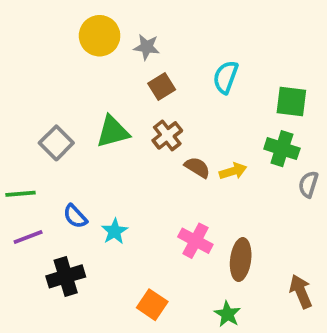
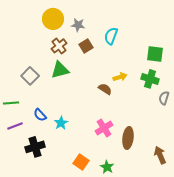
cyan semicircle: (226, 77) -> (111, 36), moved
brown cross: (167, 135) -> (59, 46), moved
yellow arrow: (233, 171) -> (120, 77), moved
pink cross: (195, 241) -> (104, 128), turned 30
green star: (227, 314) -> (107, 167), moved

